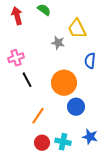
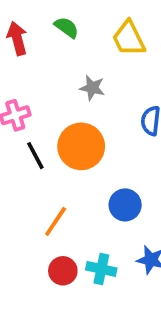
yellow trapezoid: (77, 29) -> (129, 38), moved
orange circle: (64, 83) -> (81, 146), moved

